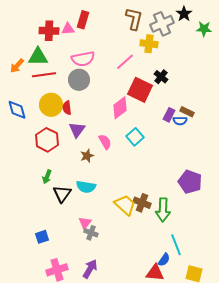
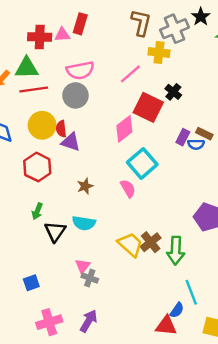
purple triangle: (77, 130) -> (71, 142), moved, turned -48
cyan square: (135, 137) -> (142, 163), size x1.4
pink semicircle: (105, 142) -> (128, 188), moved
brown cross: (142, 203) -> (151, 242), turned 30

